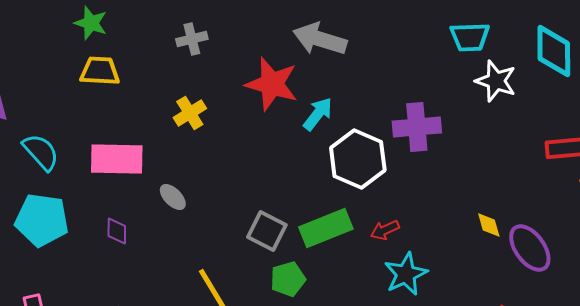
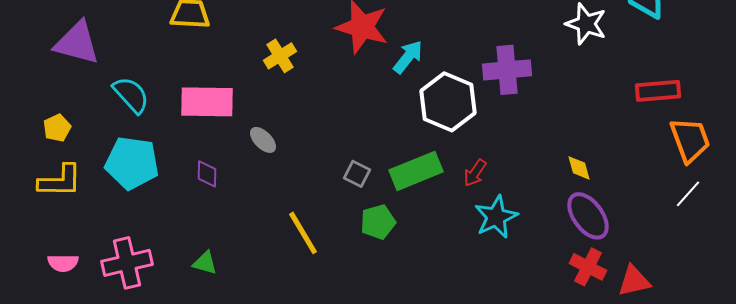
red arrow: (385, 230) -> (475, 173), turned -32
gray square: (267, 231) -> (357, 174), size x0.7
purple ellipse: (530, 248) -> (588, 216), moved

